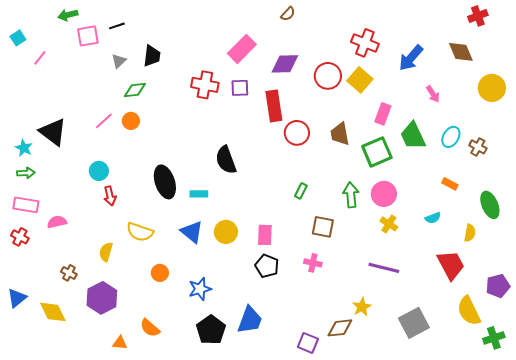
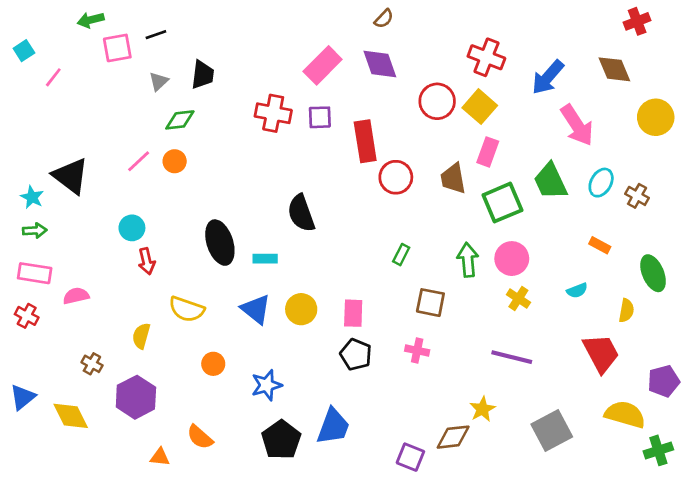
purple diamond: (285, 64) -> (380, 64), moved, turned 72
pink arrow: (433, 94) -> (577, 125), size x1.8
pink rectangle: (383, 114) -> (488, 152), moved
yellow semicircle: (469, 311) -> (625, 414), turned 132

